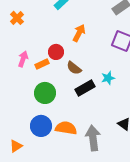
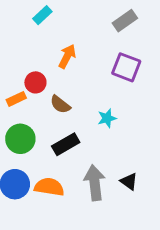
black rectangle: (85, 88) -> (66, 144), moved
gray arrow: (93, 138) -> (95, 183), moved

